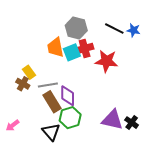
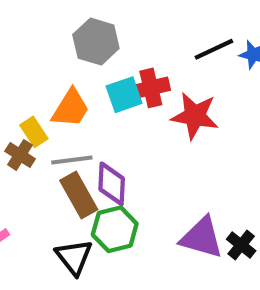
gray hexagon: (76, 28) -> (96, 42), moved
black line: (114, 28) -> (214, 49), turned -54
orange trapezoid: (55, 47) -> (71, 108), moved, turned -140

